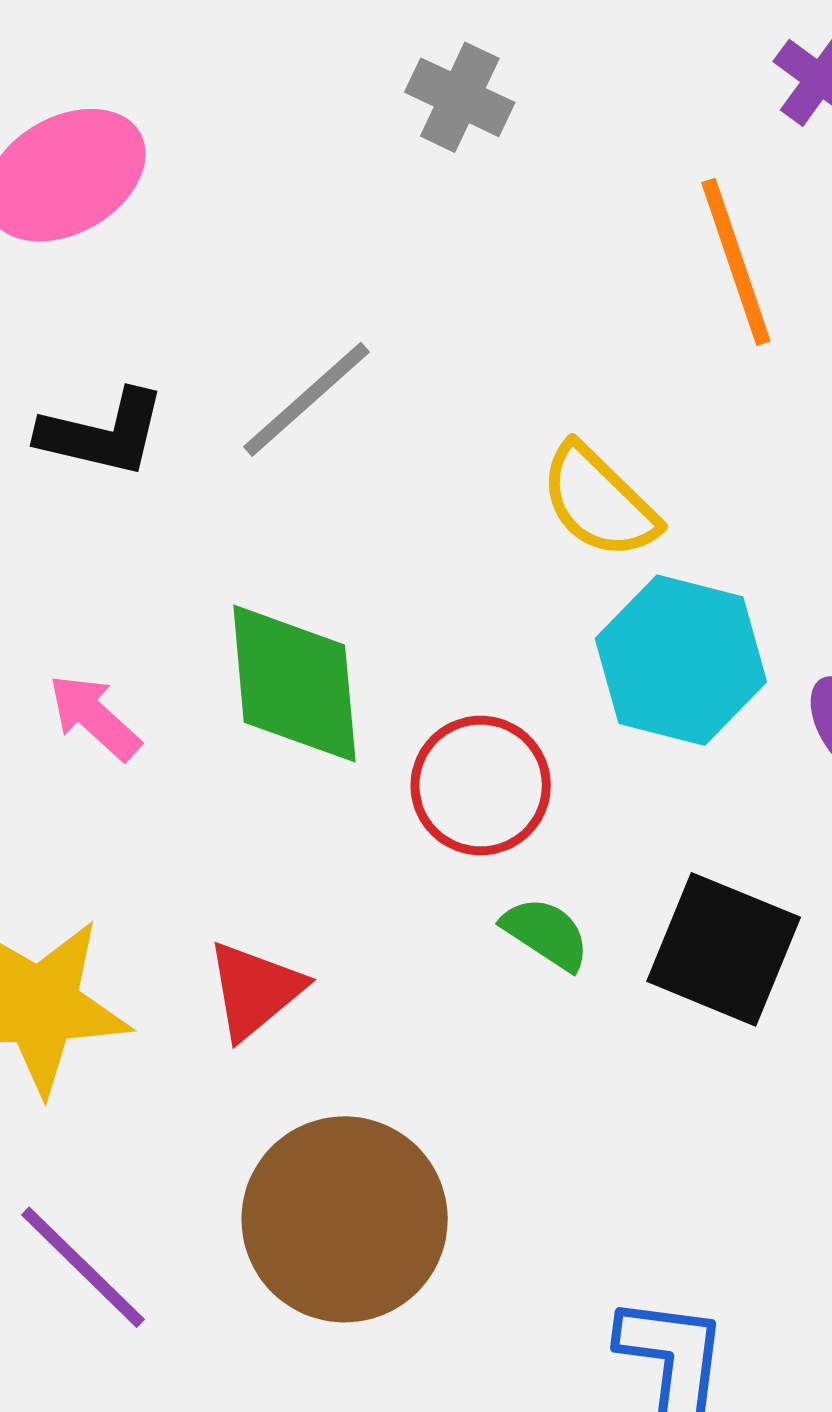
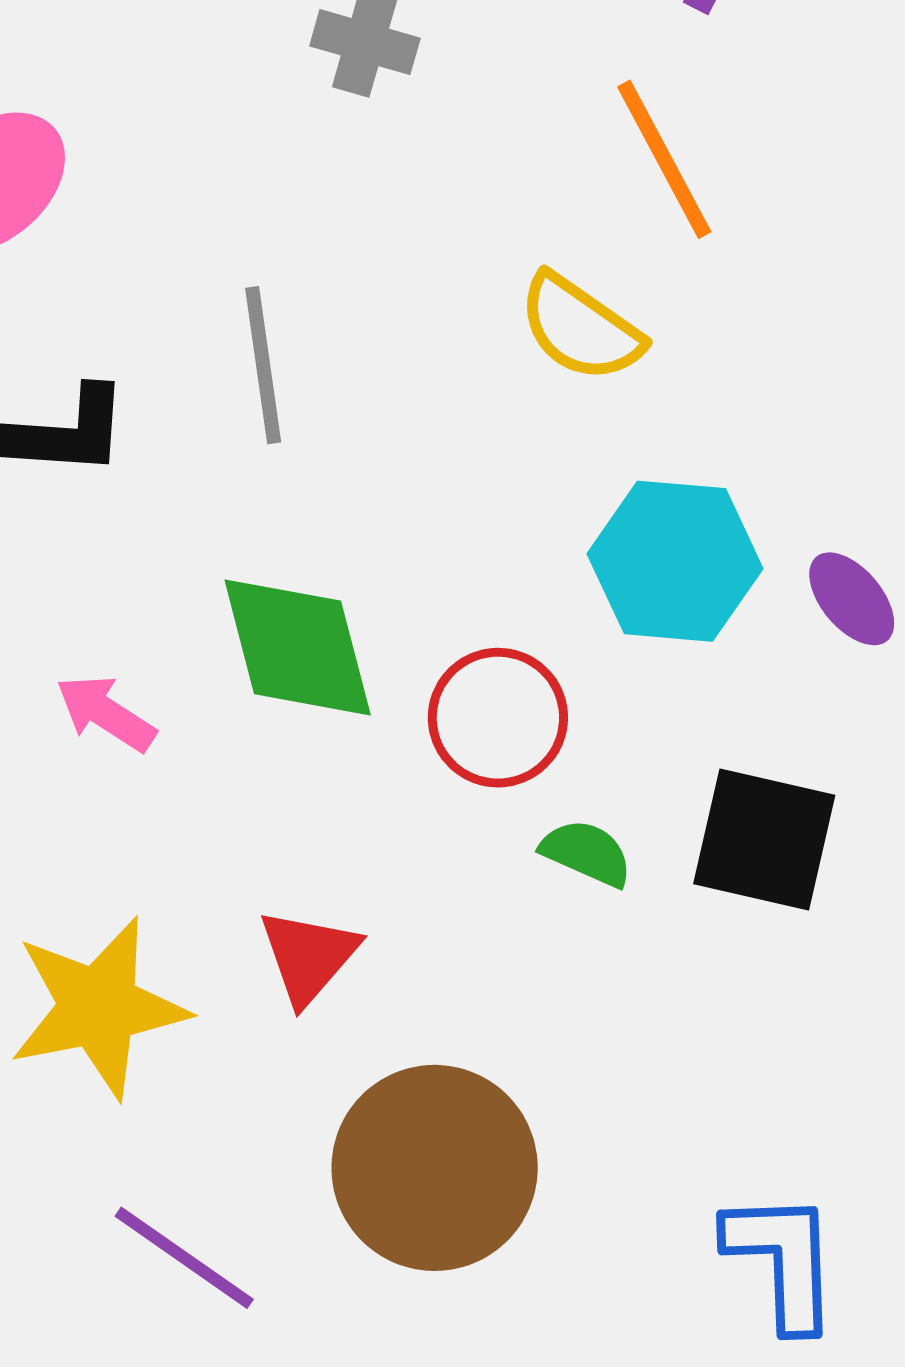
gray line: (307, 399) -> (263, 365), turned -47
yellow semicircle: (599, 502) -> (580, 328), moved

